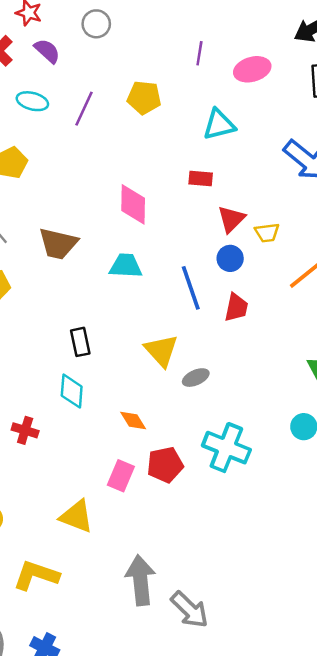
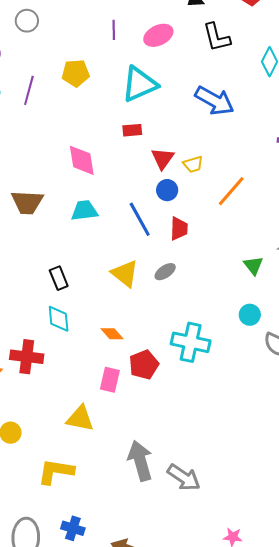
cyan triangle: (219, 125) -> (140, 84), size x1.4
gray ellipse: (196, 378) -> (165, 272), moved
red cross: (25, 430) -> (27, 357), size x1.5

